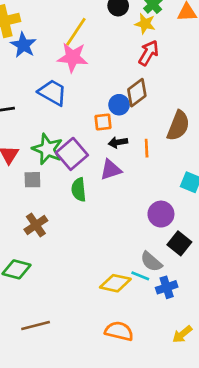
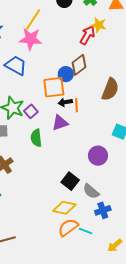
yellow star: (145, 24) -> (99, 25), moved
orange square: (103, 122) -> (54, 87), size x1.6
orange line: (147, 148) -> (77, 105), moved
purple square: (72, 154) -> (31, 111), size x0.6
black square: (179, 243) -> (70, 181), moved
cyan line: (140, 276) -> (86, 231), moved
orange semicircle: (119, 331) -> (68, 227), moved, turned -50

